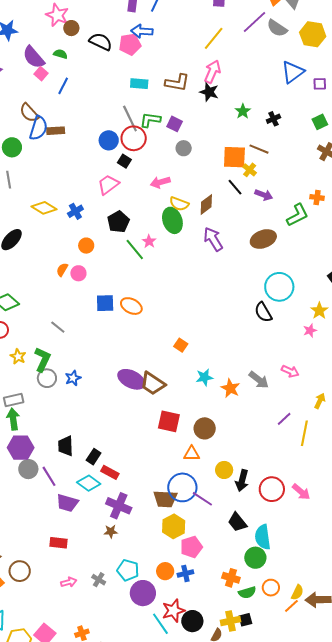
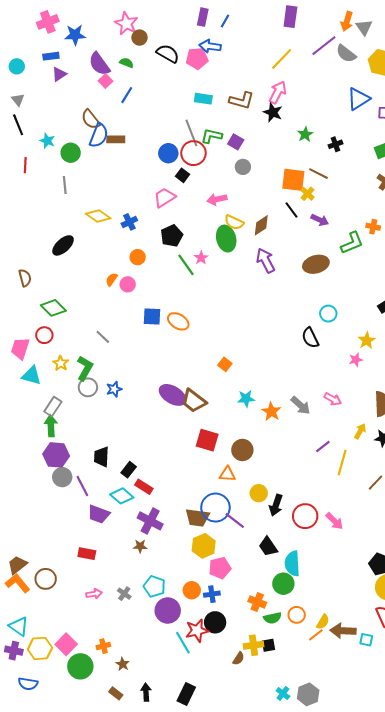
cyan circle: (279, 287) -> (328, 314), size x0.6
gray rectangle: (14, 400) -> (53, 407), turned -48
black circle: (192, 621) -> (215, 622), moved

